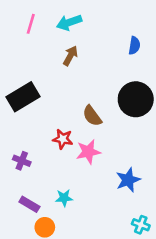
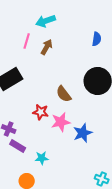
pink line: (31, 24) -> (27, 41), moved
blue star: (128, 180) -> (83, 133), moved
purple rectangle: (29, 204) -> (18, 146), moved

